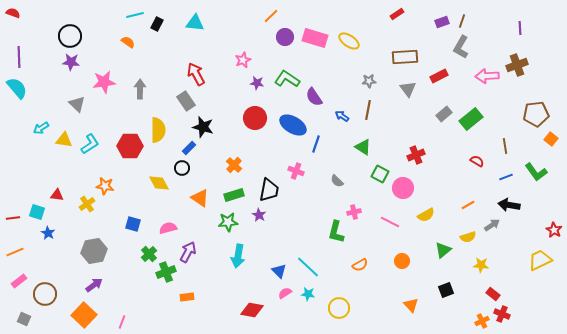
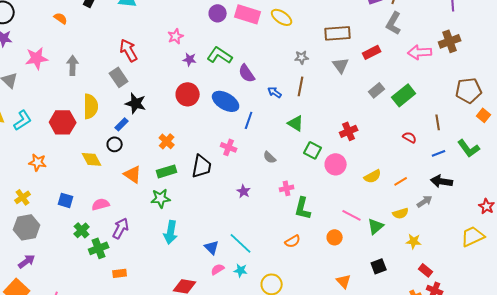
yellow cross: (87, 204) -> (23, 197), moved
purple star: (259, 215) -> (244, 191), moved
yellow semicircle: (426, 215) -> (373, 176), moved
pink line: (390, 222) -> (352, 215), moved
green L-shape: (336, 232) -> (303, 208), moved

